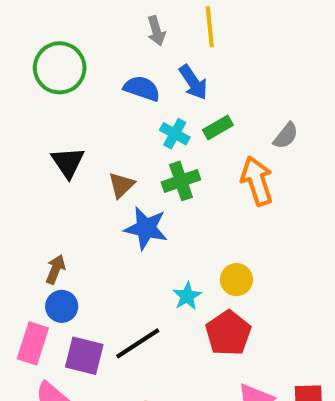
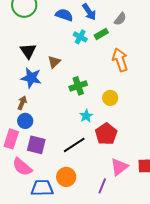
gray semicircle: (286, 136) -> (120, 19), moved
green cross: (181, 181) -> (78, 86), moved
blue star: (146, 228) -> (31, 78), moved
yellow circle: (236, 280) -> (110, 98), moved
black line: (138, 343) -> (74, 145), moved

